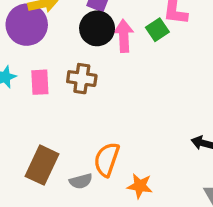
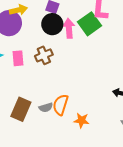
green square: (157, 30) -> (90, 24), size x1.6
brown cross: (82, 79) -> (44, 55), turned -30
gray semicircle: (81, 181) -> (46, 107), moved

